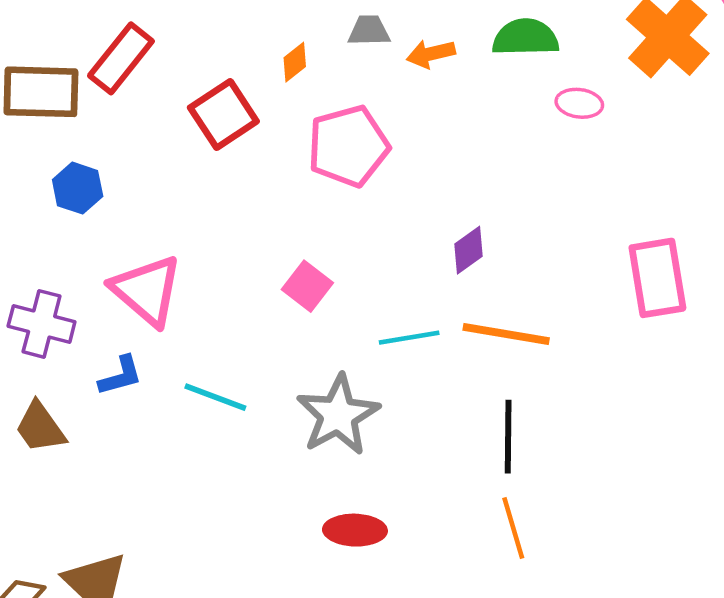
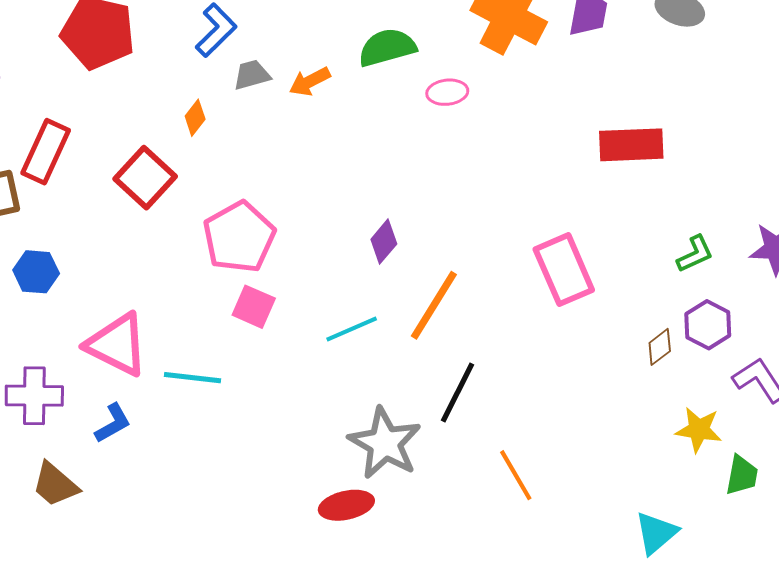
pink pentagon: (348, 146) -> (239, 237), moved
pink rectangle: (657, 278) -> (564, 270), moved
orange line: (506, 334) -> (434, 305), turned -54
cyan line: (215, 397) -> (192, 378), moved
gray star: (338, 415) -> (385, 443), moved
black line: (508, 437) -> (457, 393), turned 40
orange line: (513, 528) -> (516, 475), moved

